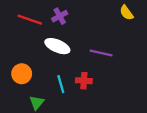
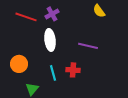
yellow semicircle: (127, 13) -> (99, 11), moved
white ellipse: (57, 46) -> (50, 40), turned 60

